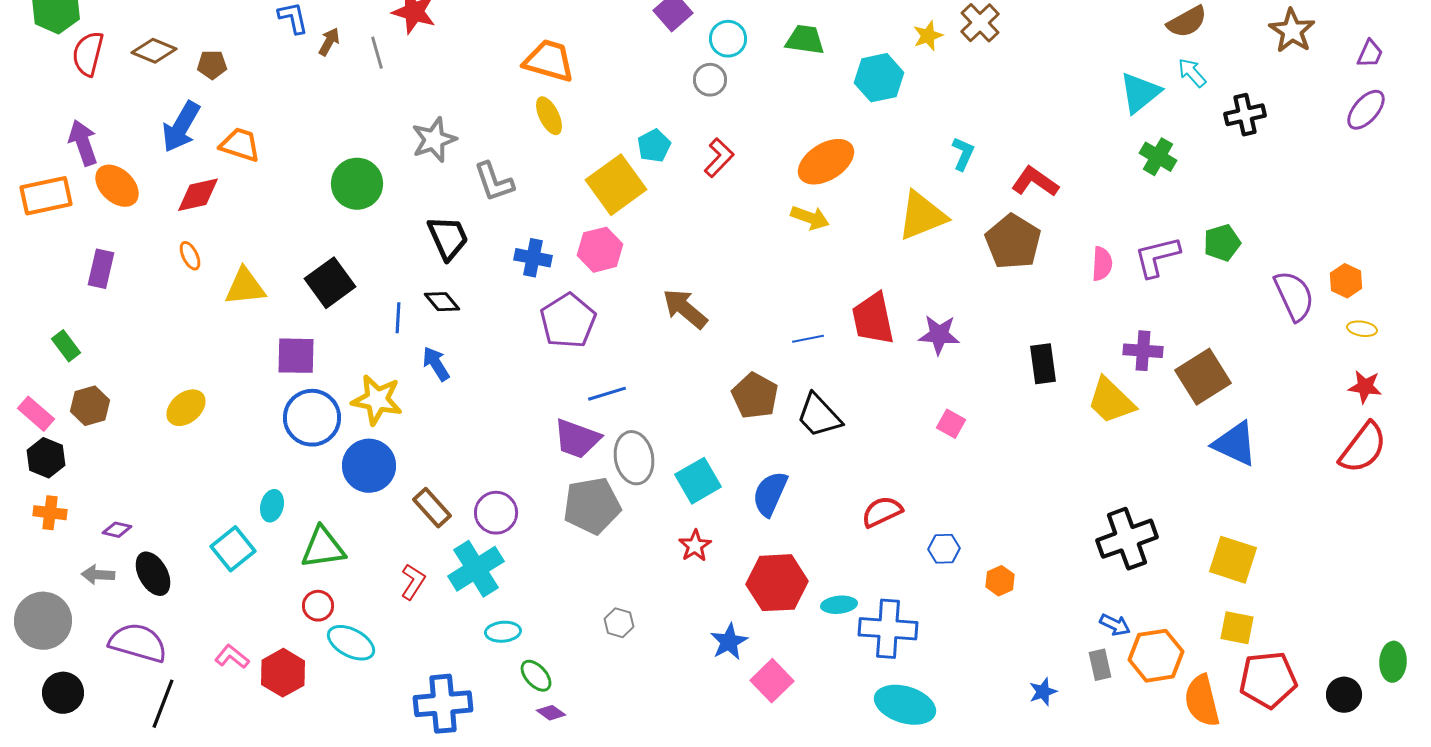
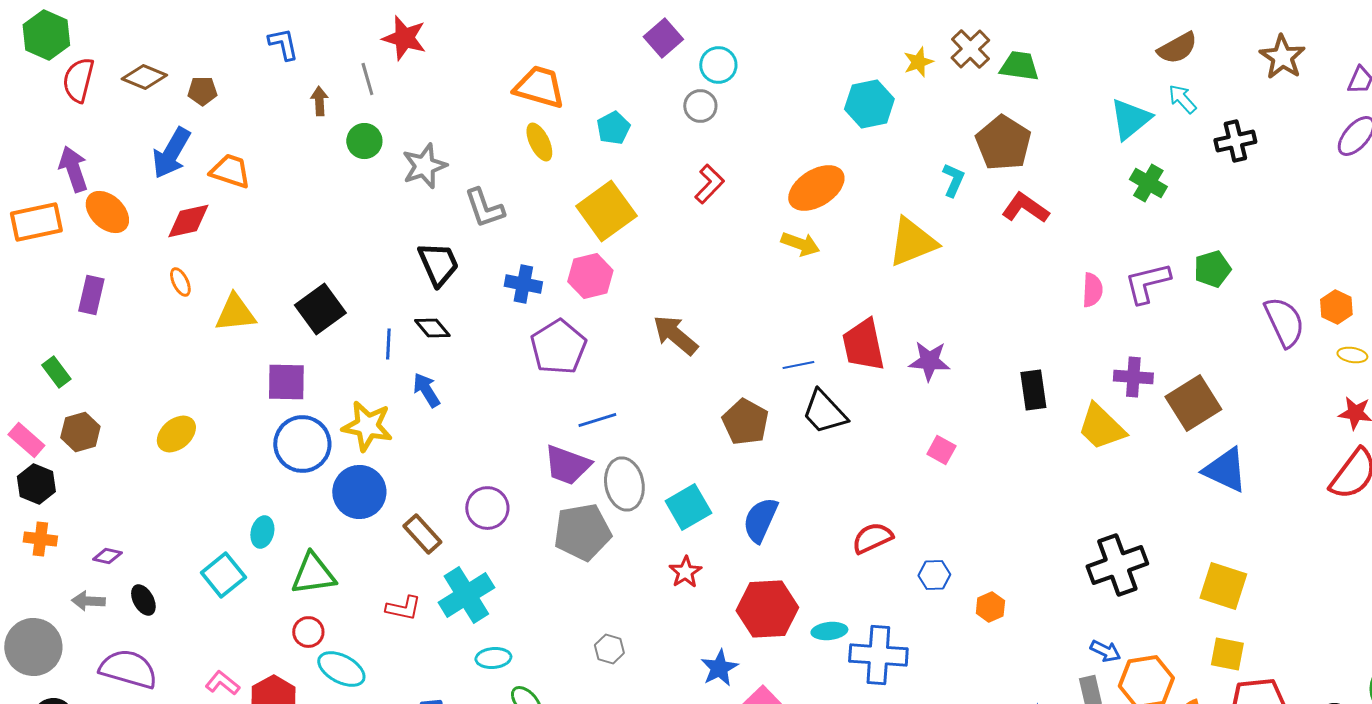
green trapezoid: (805, 40) -> (1019, 66), moved
brown arrow: (329, 42) -> (319, 101), moved, turned -32
cyan pentagon: (654, 146) -> (613, 128), moved
green circle: (357, 184) -> (364, 141), moved, size x0.7
brown pentagon: (1013, 242) -> (1003, 143), moved
black trapezoid: (819, 416) -> (824, 412), moved
purple circle: (496, 513) -> (487, 508), moved
black ellipse: (153, 574) -> (143, 600), size x0.7
red L-shape: (413, 582) -> (403, 608), turned 69

